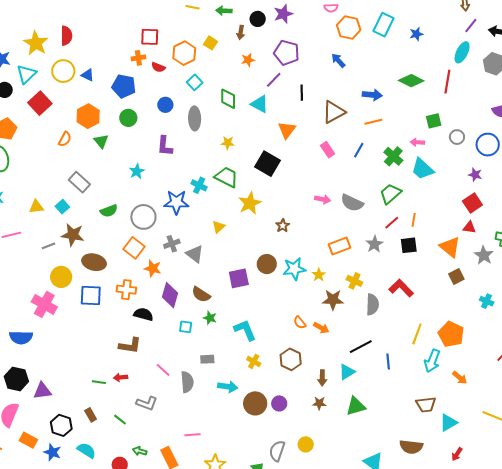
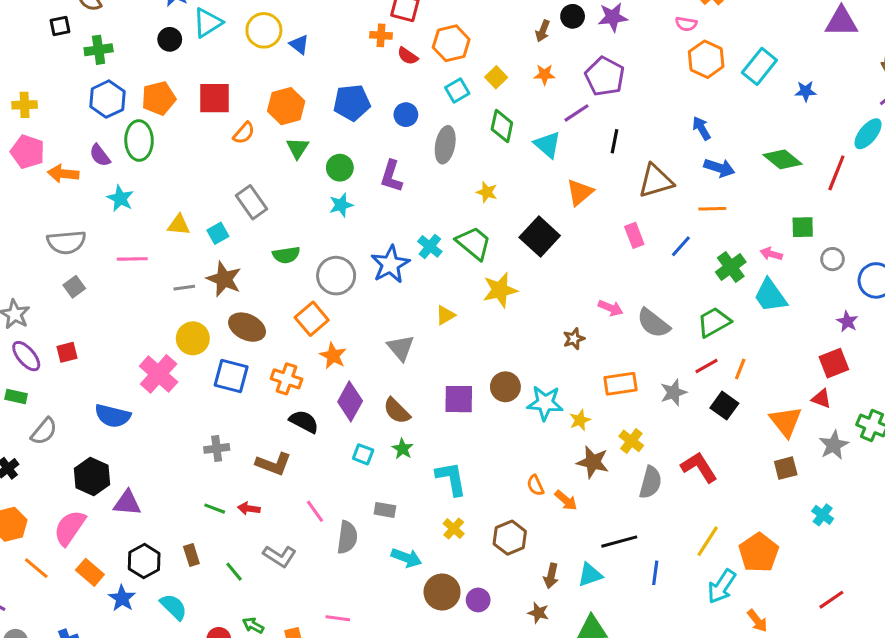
yellow square: (210, 43) -> (496, 77), moved
blue arrow: (338, 60) -> (701, 128), moved
blue pentagon: (124, 86) -> (352, 103), moved, turned -30
red square: (40, 103) -> (214, 98), moved, turned 30
green circle: (128, 118) -> (340, 168), moved
blue star: (176, 202) -> (390, 264), turned 30
brown star: (283, 226) -> (574, 339), moved
gray cross: (172, 244) -> (217, 448), moved
black square: (409, 245) -> (724, 406), turned 30

